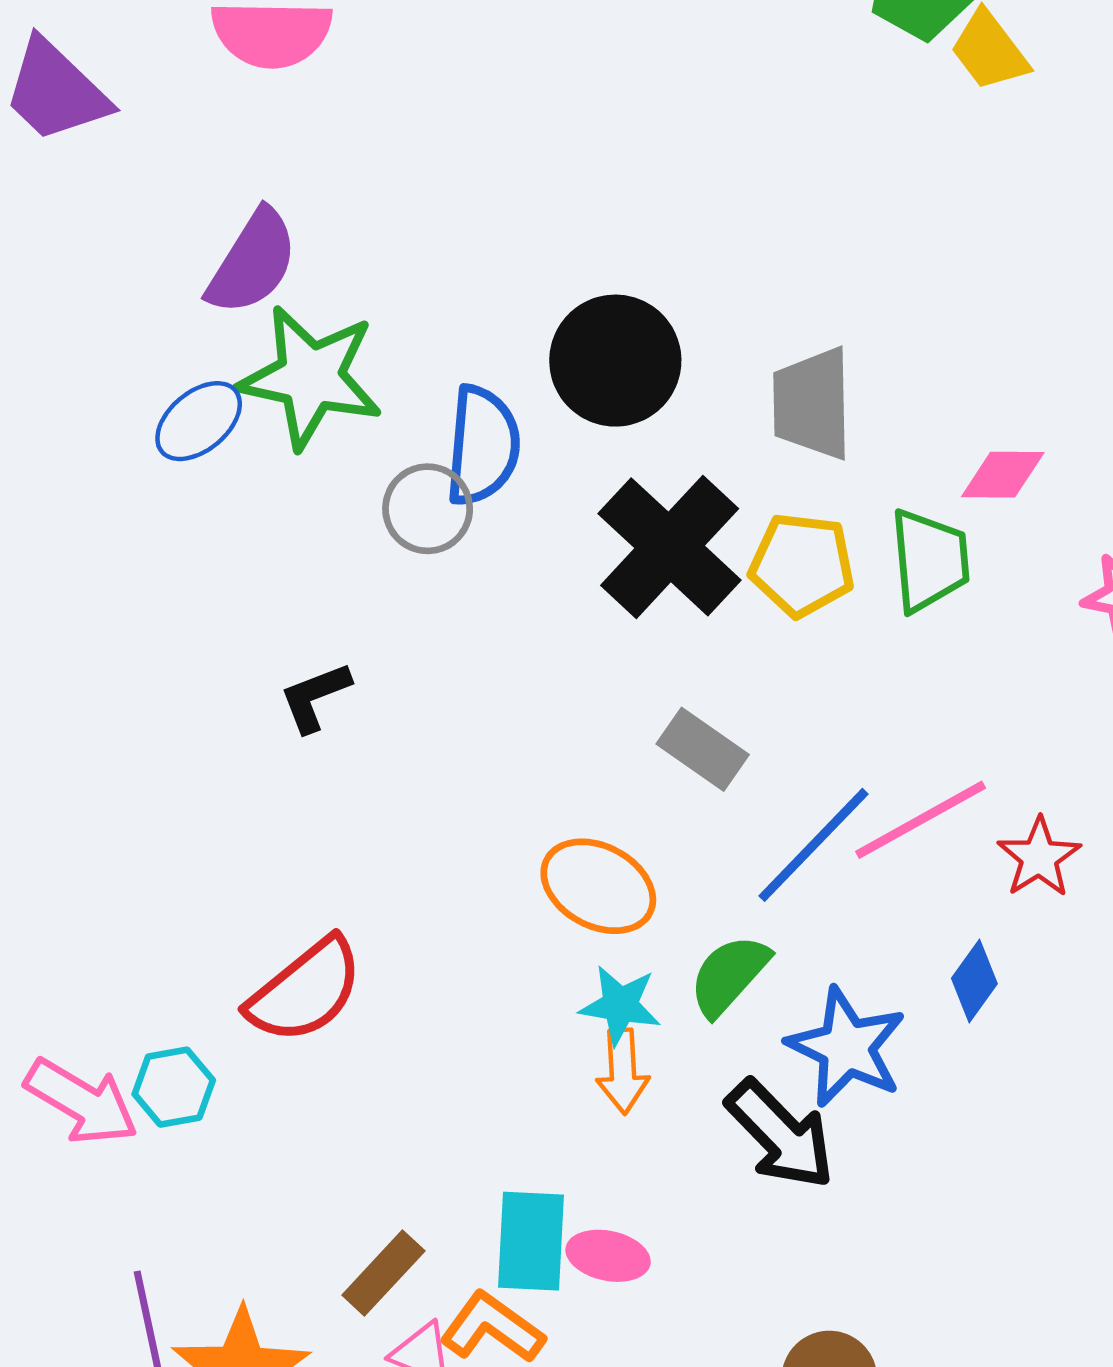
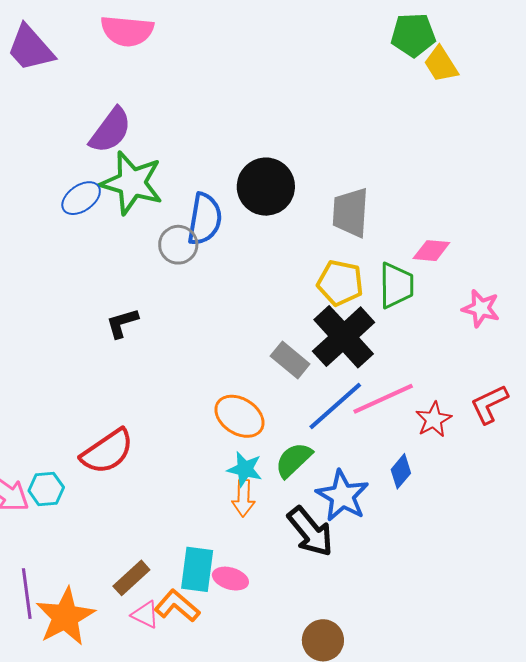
black cross: (670, 547) -> (344, 337), moved

